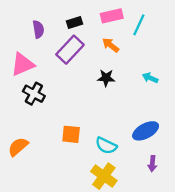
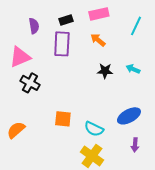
cyan line: (139, 25) -> (136, 26), moved
purple rectangle: (70, 50) -> (62, 44), turned -40
black star: (106, 78) -> (105, 71), moved

